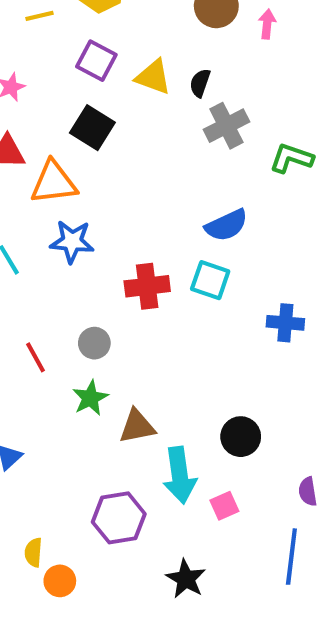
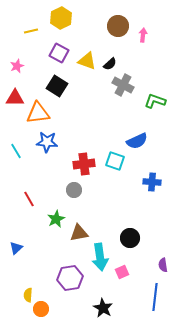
black semicircle: (200, 83) -> (110, 64), turned -152
gray cross: (226, 126) -> (123, 85), turned -35
blue semicircle: (226, 225) -> (137, 141), moved
gray circle: (94, 343) -> (74, 190), moved

